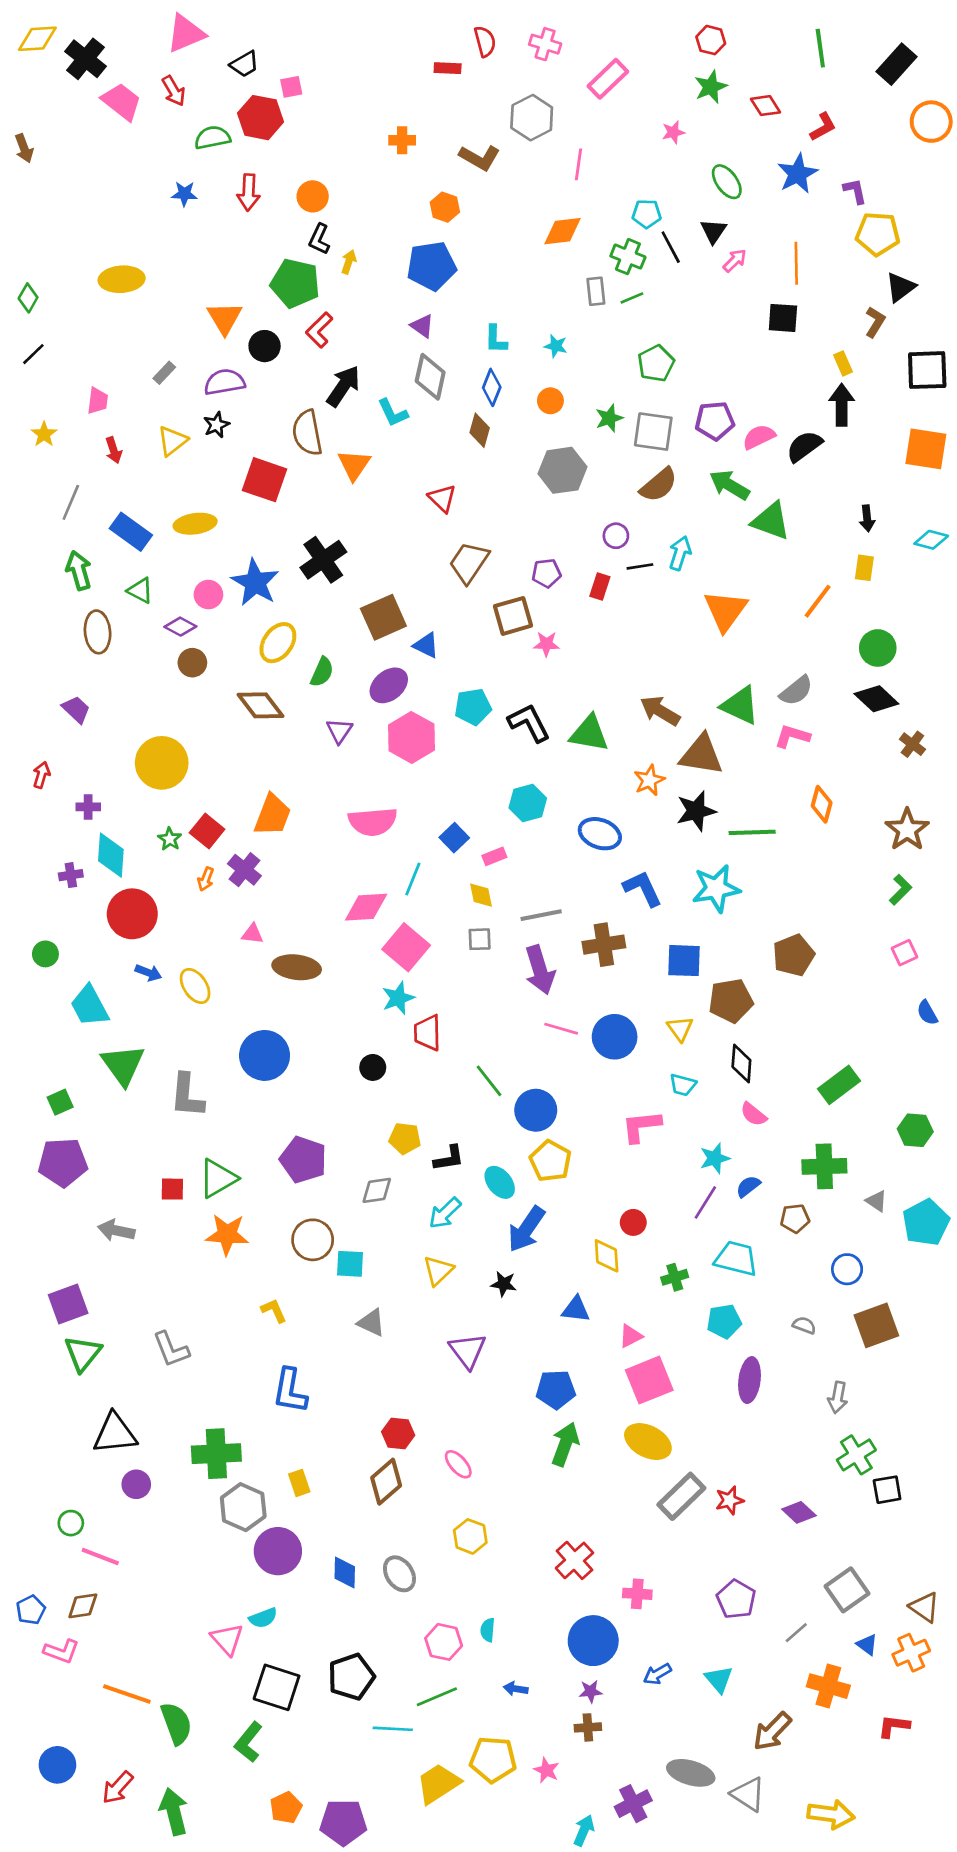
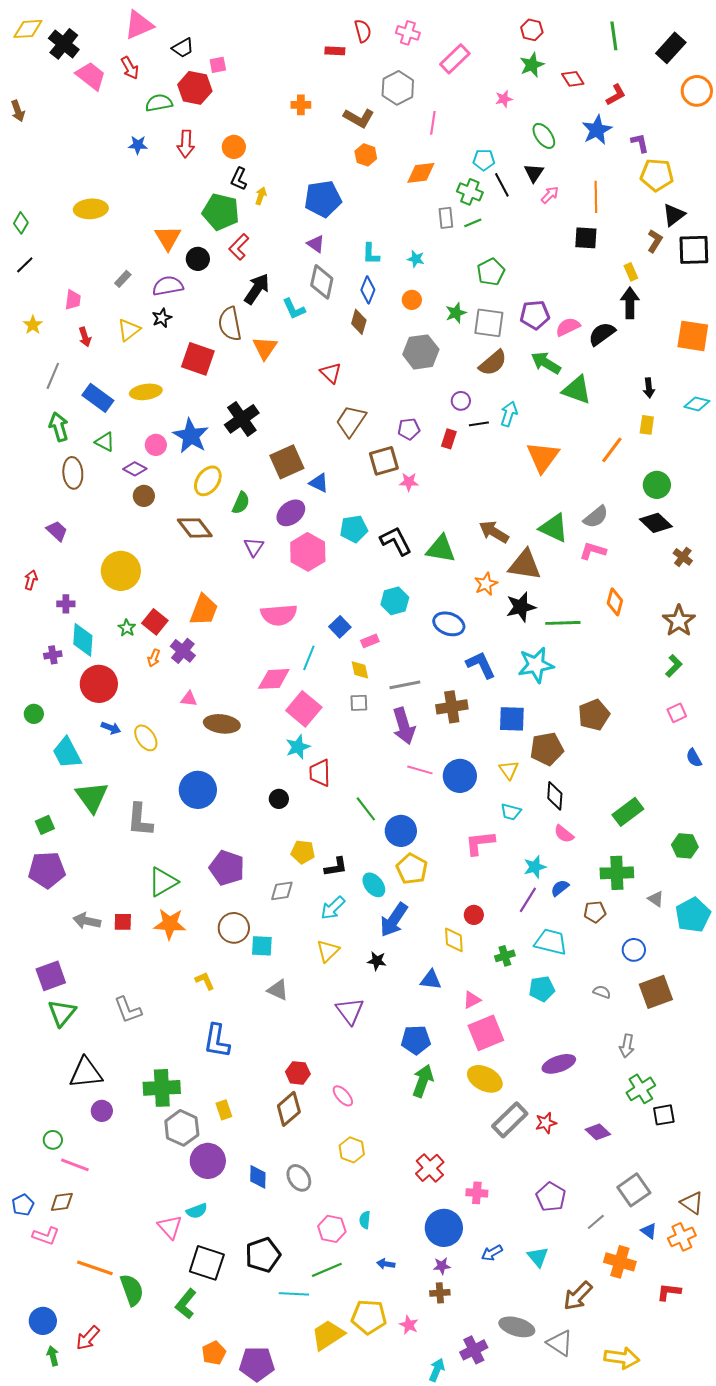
orange hexagon: (445, 207) -> (366, 155), moved
black square: (927, 370) -> (694, 250), moved
red square: (172, 1189) -> (123, 922), moved
purple ellipse: (749, 1380) -> (559, 1064), moved, turned 64
green arrow: (174, 1812) -> (53, 1356), moved, size x0.6

